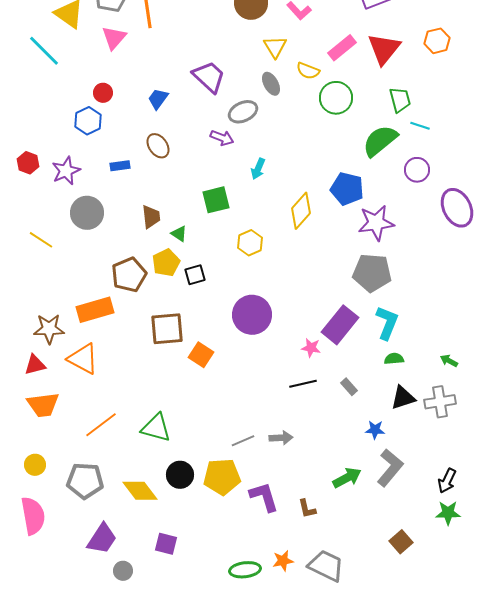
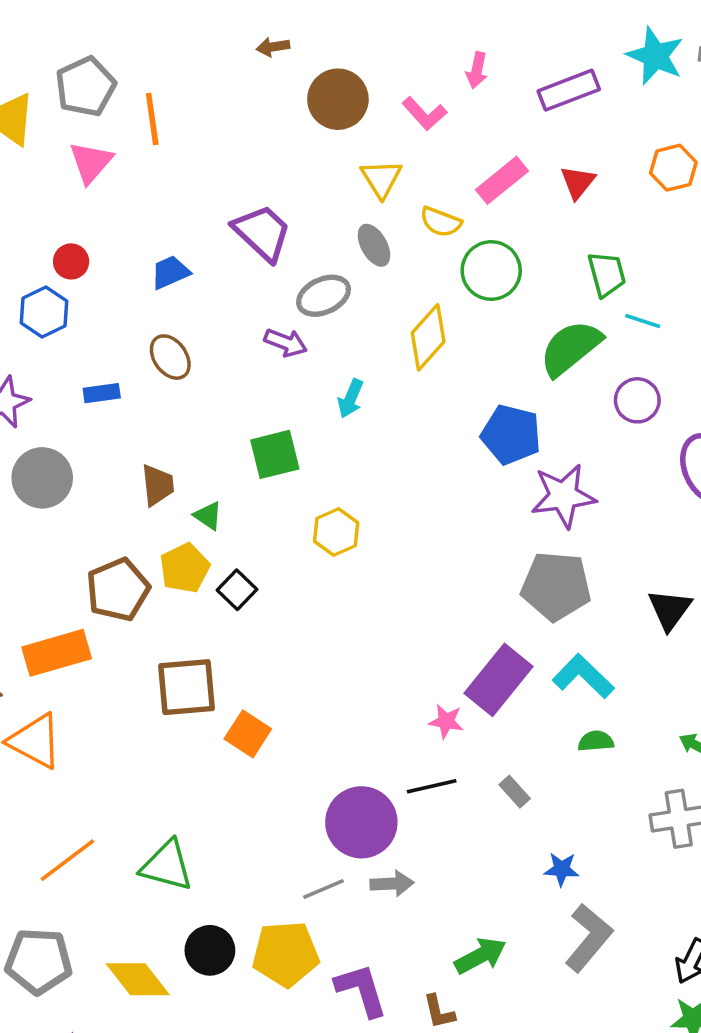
red triangle: (384, 49) -> (578, 182), size x0.6
blue trapezoid: (158, 99) -> (170, 272), turned 30
yellow diamond: (301, 211) -> (428, 337), moved
black square: (195, 275) -> (237, 590), turned -30
purple circle: (252, 315) -> (361, 822), moved
cyan L-shape: (387, 323) -> (583, 676), turned -68
black triangle: (403, 398) -> (670, 610), moved, turned -36
green arrow: (347, 478) -> (480, 956), moved

